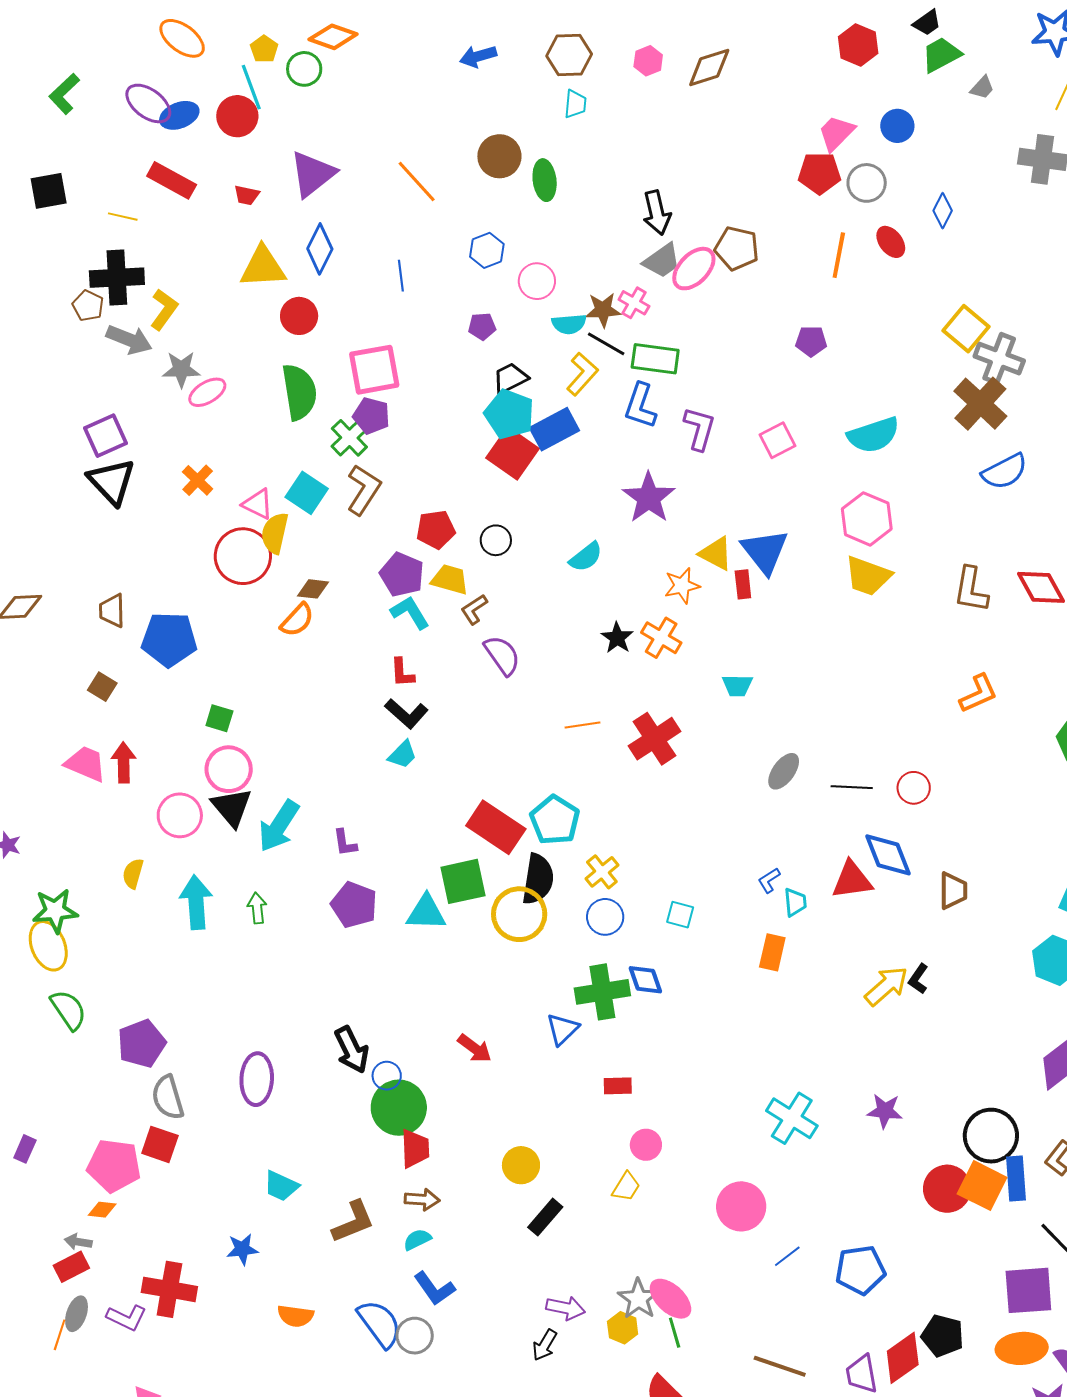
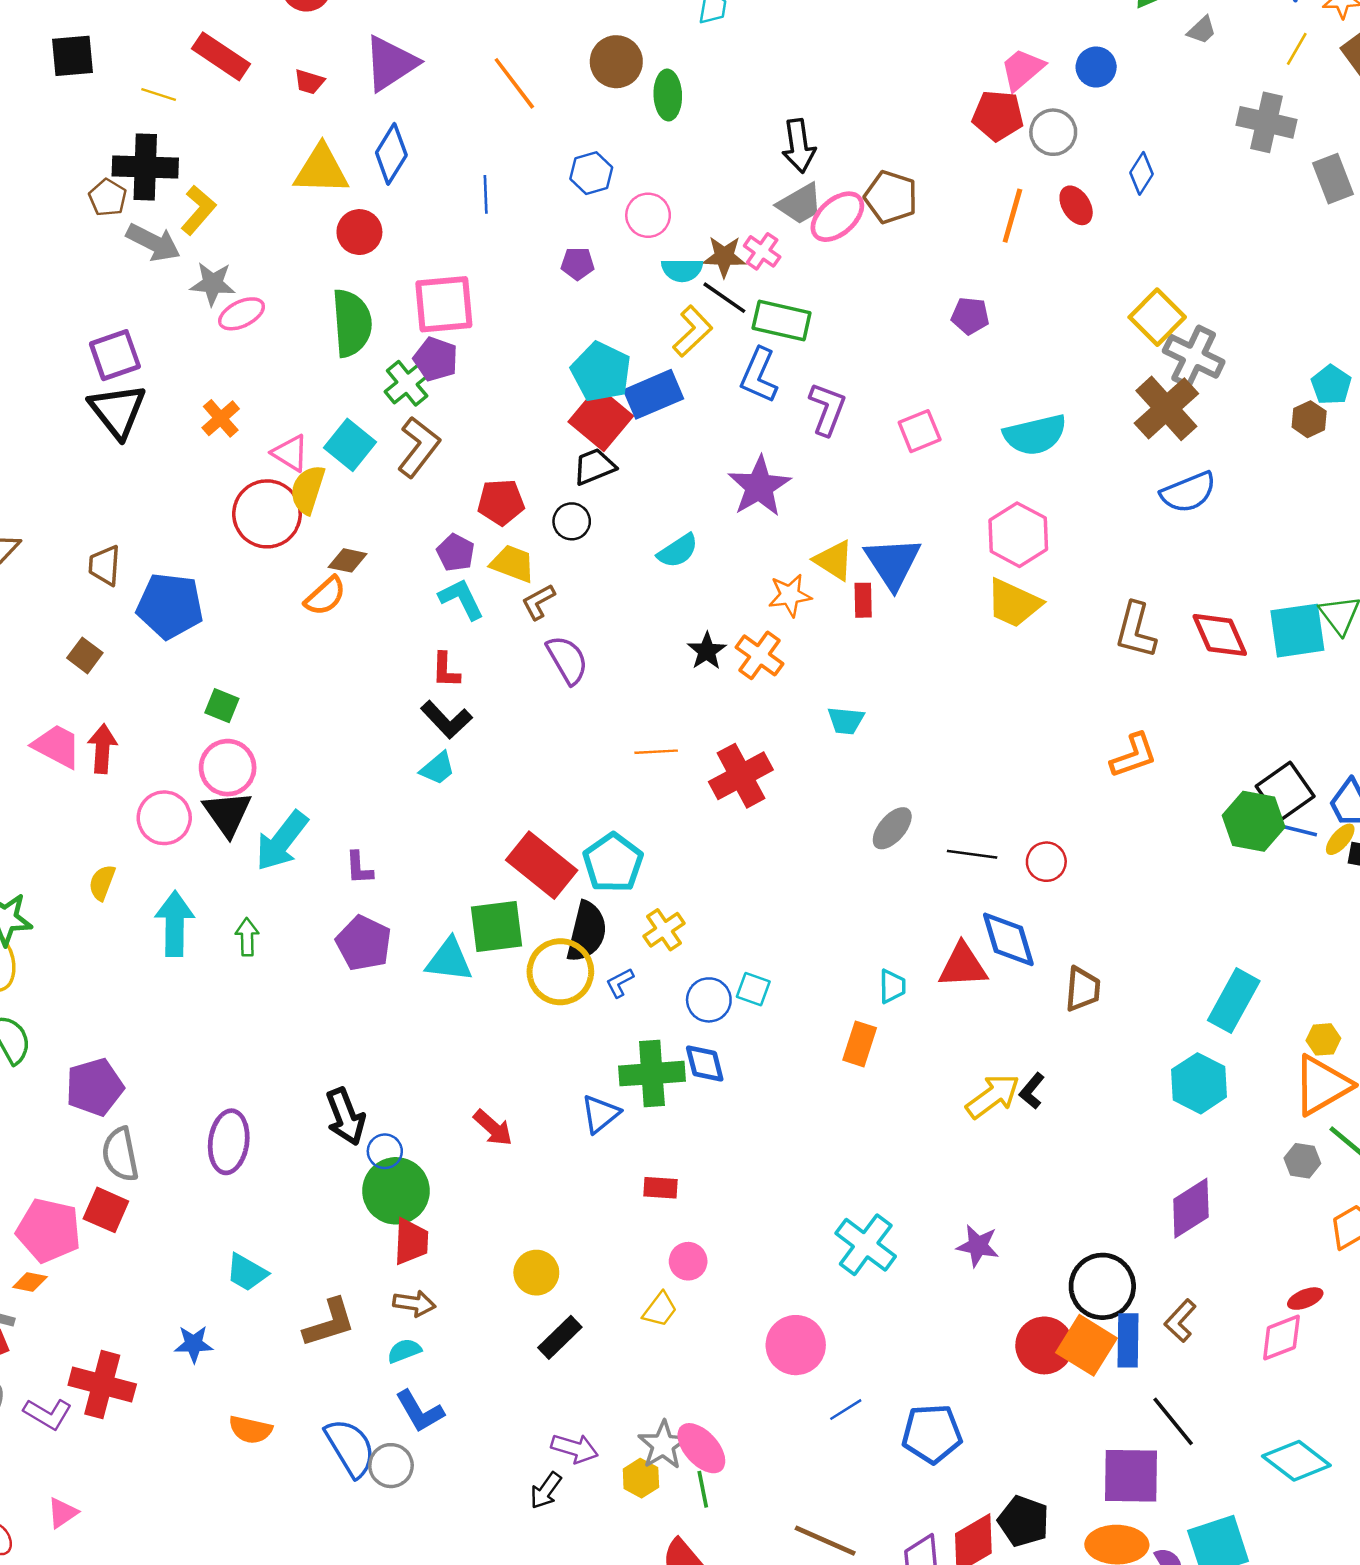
black trapezoid: (510, 378) -> (594, 467), moved
purple pentagon: (402, 575) -> (456, 553), size x0.7
blue L-shape: (769, 880) -> (620, 983), moved
blue circle: (605, 917) -> (709, 1000), moved

